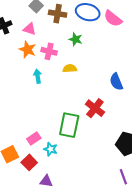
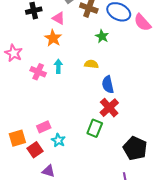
pink cross: (49, 51) -> (38, 72), moved
blue semicircle: (116, 82) -> (108, 85), moved
green rectangle: (69, 125) -> (95, 128), moved, size x0.7

